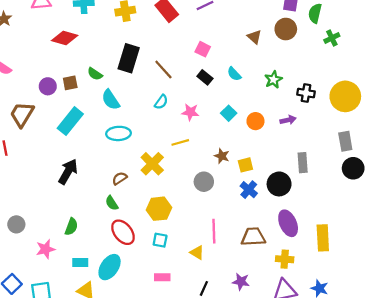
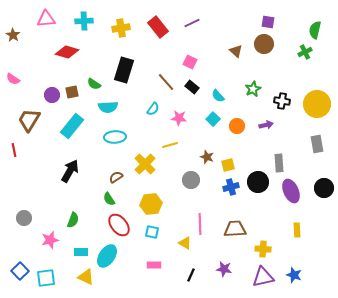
green semicircle: (315, 13) -> (315, 30), moved
brown line: (163, 69) -> (166, 82), moved
cyan semicircle: (234, 74) -> (218, 96), moved
cyan semicircle: (111, 100) -> (108, 107), turned -60
black circle: (353, 168) -> (324, 188), moved
blue cross: (249, 190) -> (231, 187), turned 35
purple ellipse: (288, 223) -> (291, 191), moved
yellow rectangle: (323, 238) -> (297, 230), size x0.6

